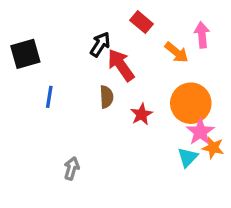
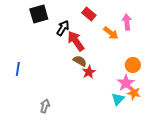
black square: (25, 54) -> (39, 14), moved
blue line: (49, 97) -> (18, 69), moved
brown semicircle: (107, 97) -> (80, 61), moved, turned -56
orange circle: (191, 103) -> (133, 65), moved, size x0.6

